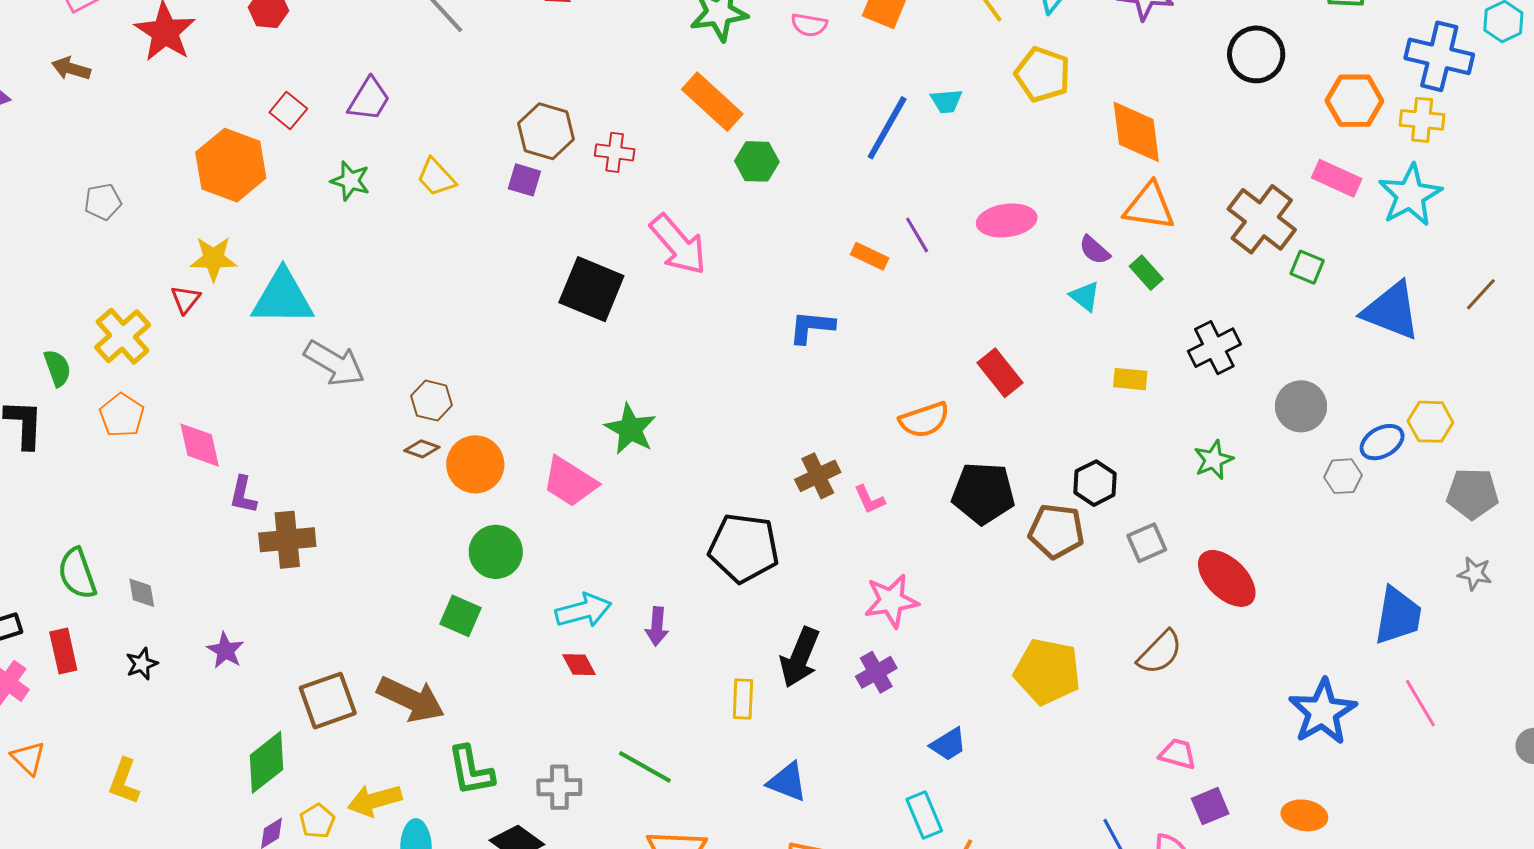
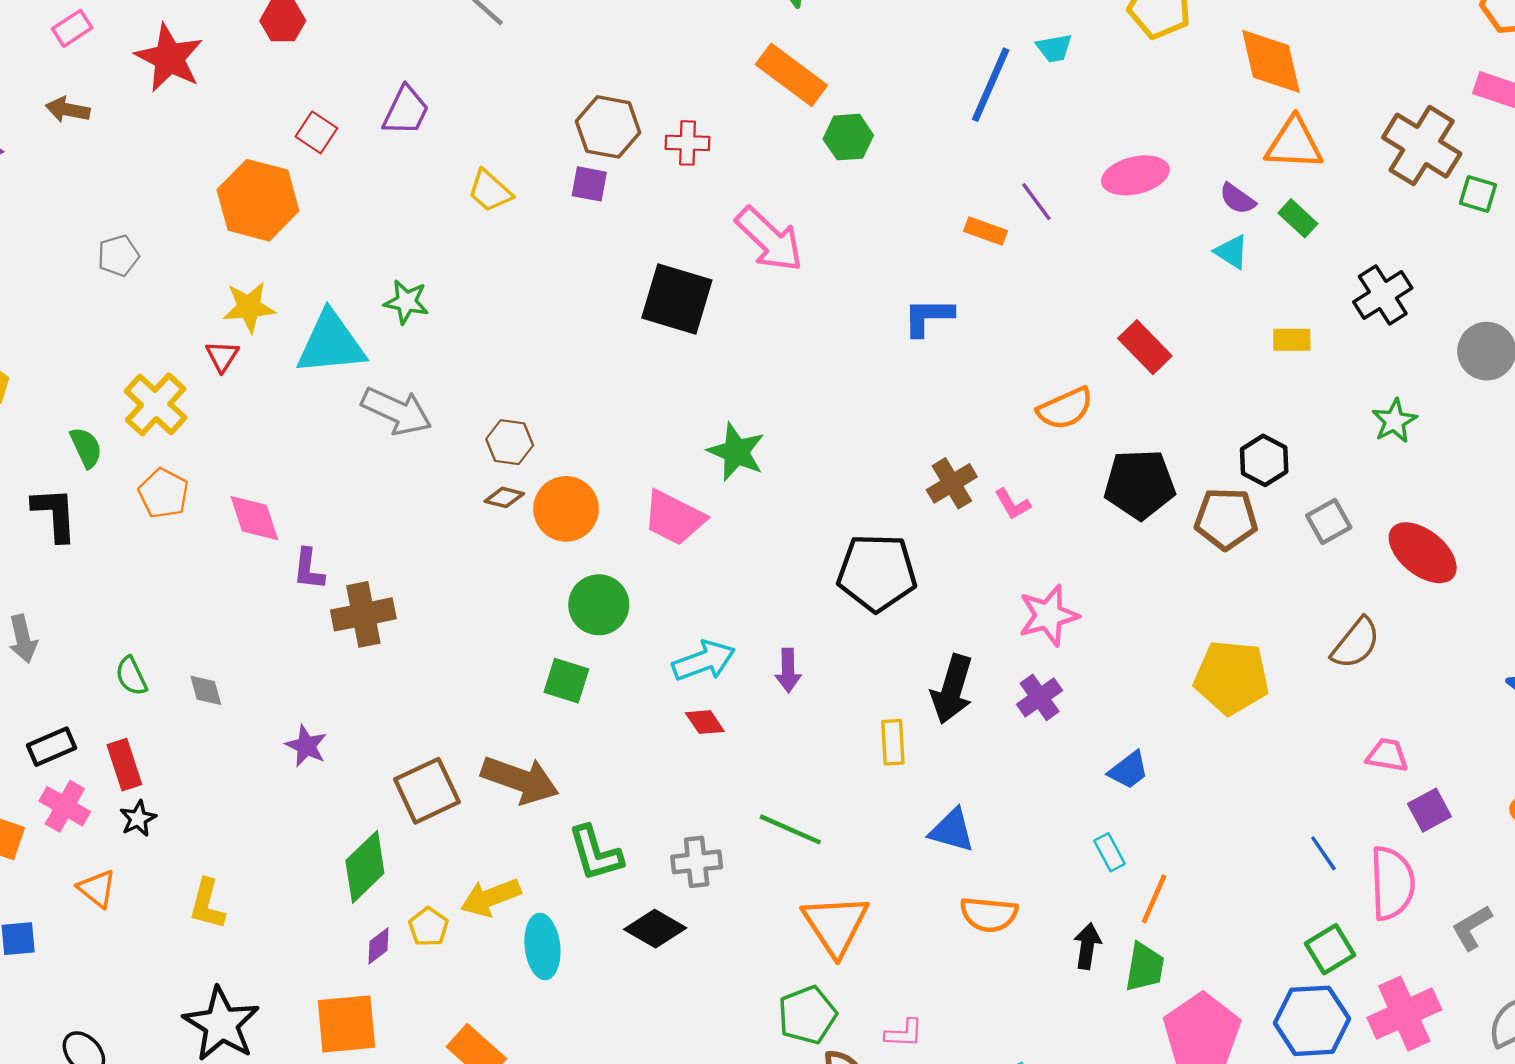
green star: (350, 181) -> (406, 302), moved
green semicircle: (77, 574) -> (131, 676), size x0.7
black star: (142, 664) -> (138, 819), moved
cyan rectangle: (924, 815) -> (1109, 852), size x0.7

